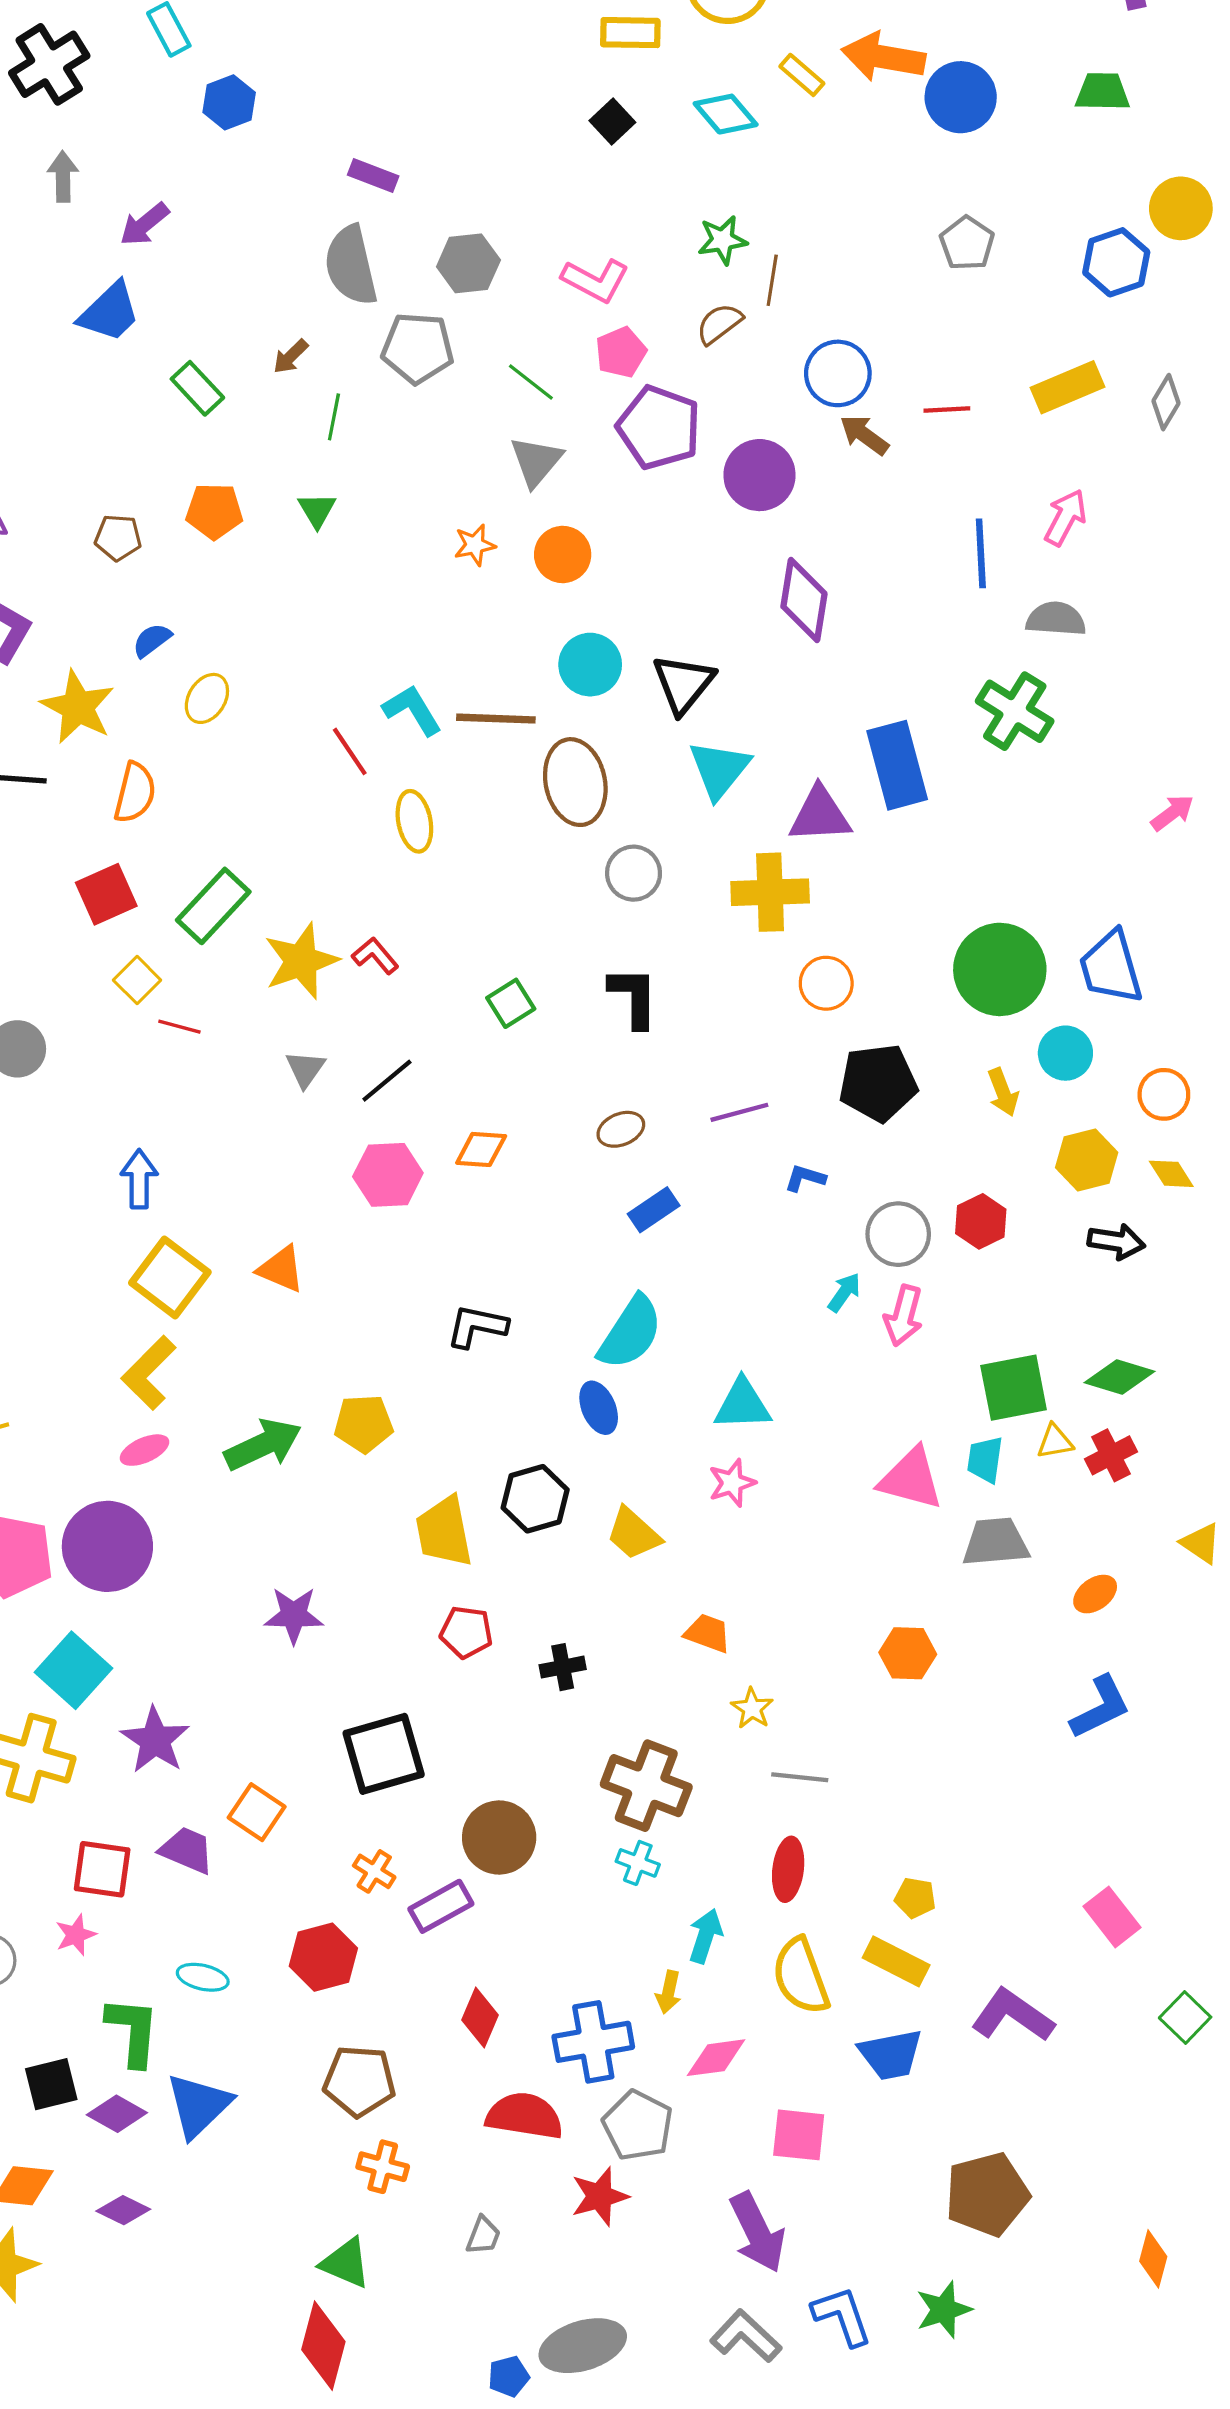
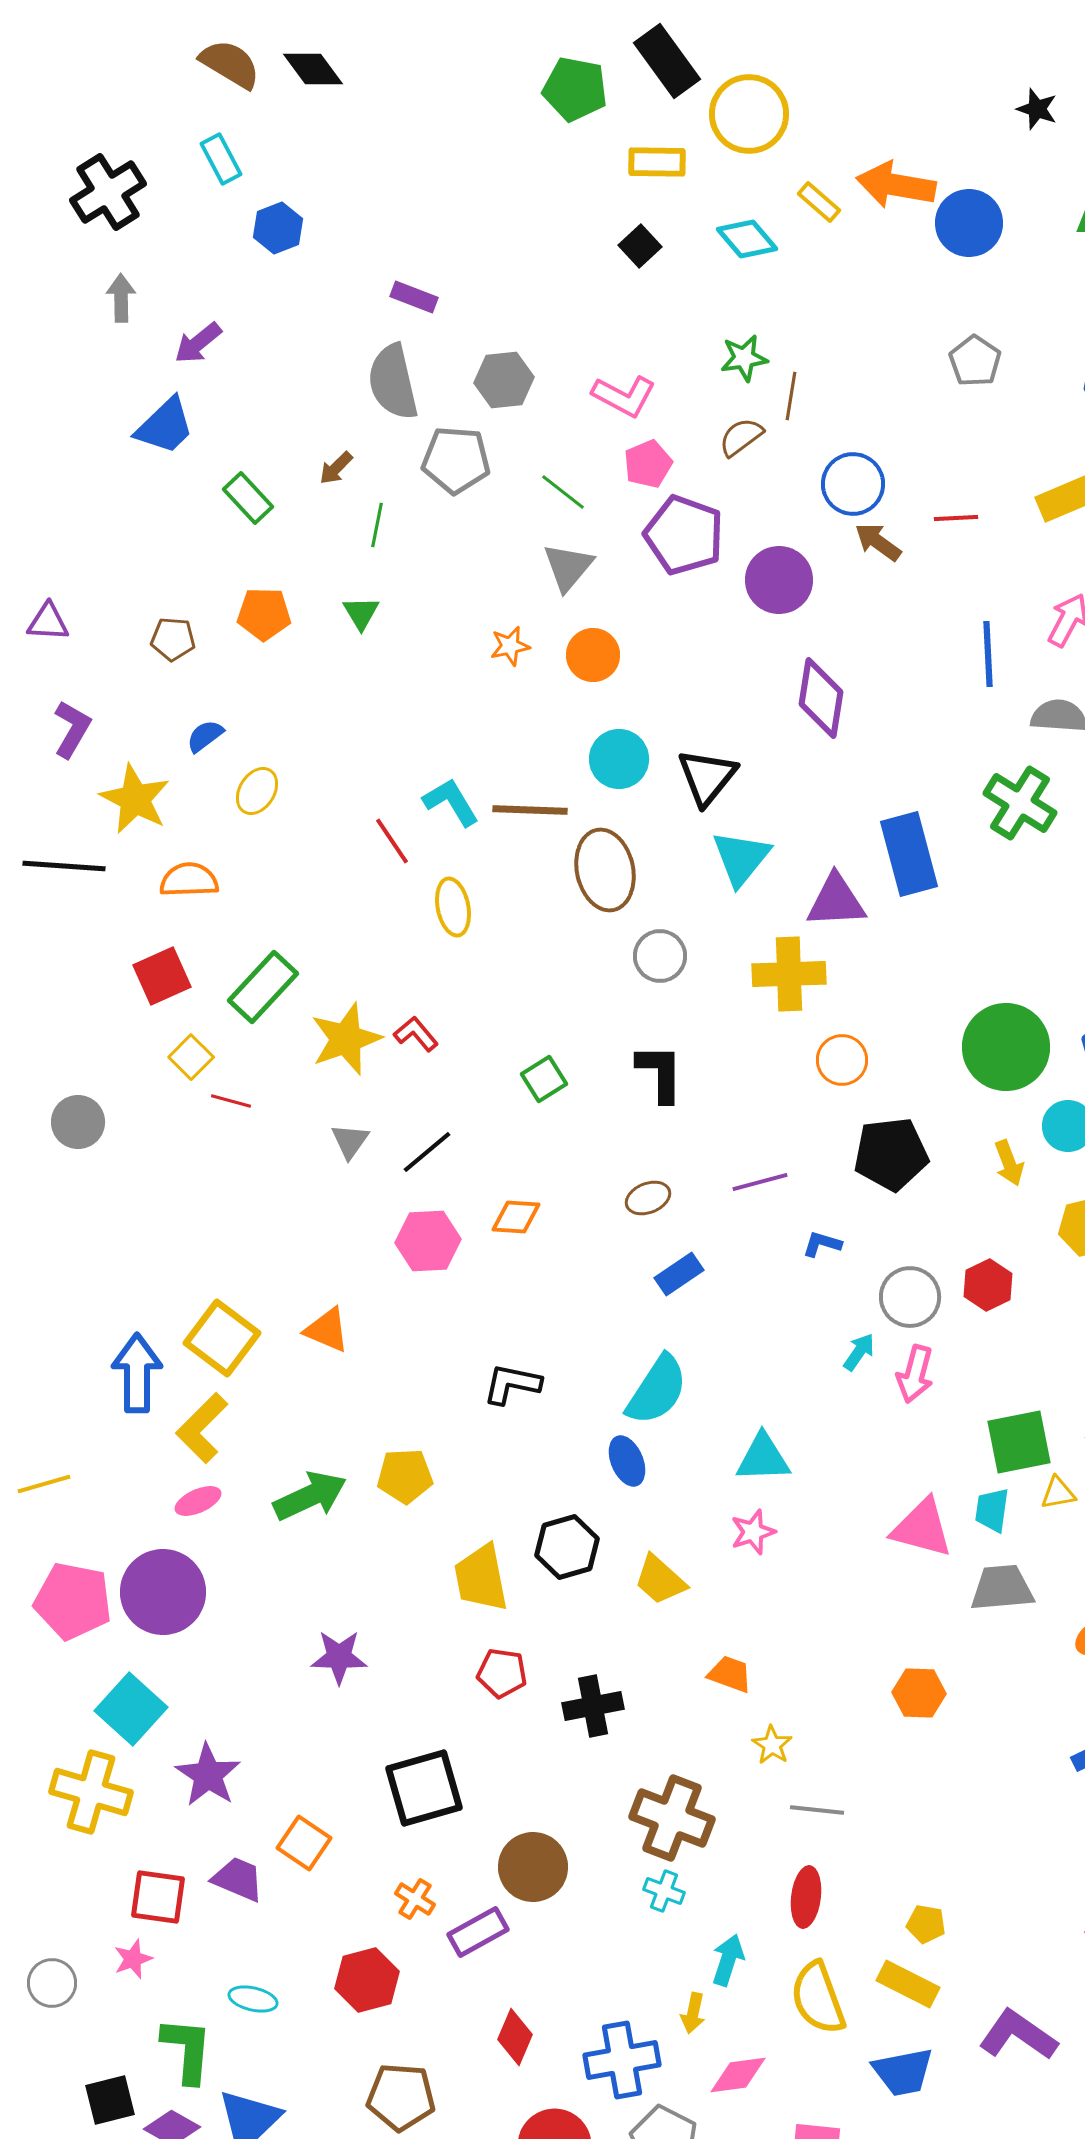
orange semicircle: (135, 793) -> (189, 880), turned -106
blue arrow: (139, 1179) -> (137, 1373), moved, size x1.4
black cross: (563, 1667) -> (593, 1706), size x1.4

